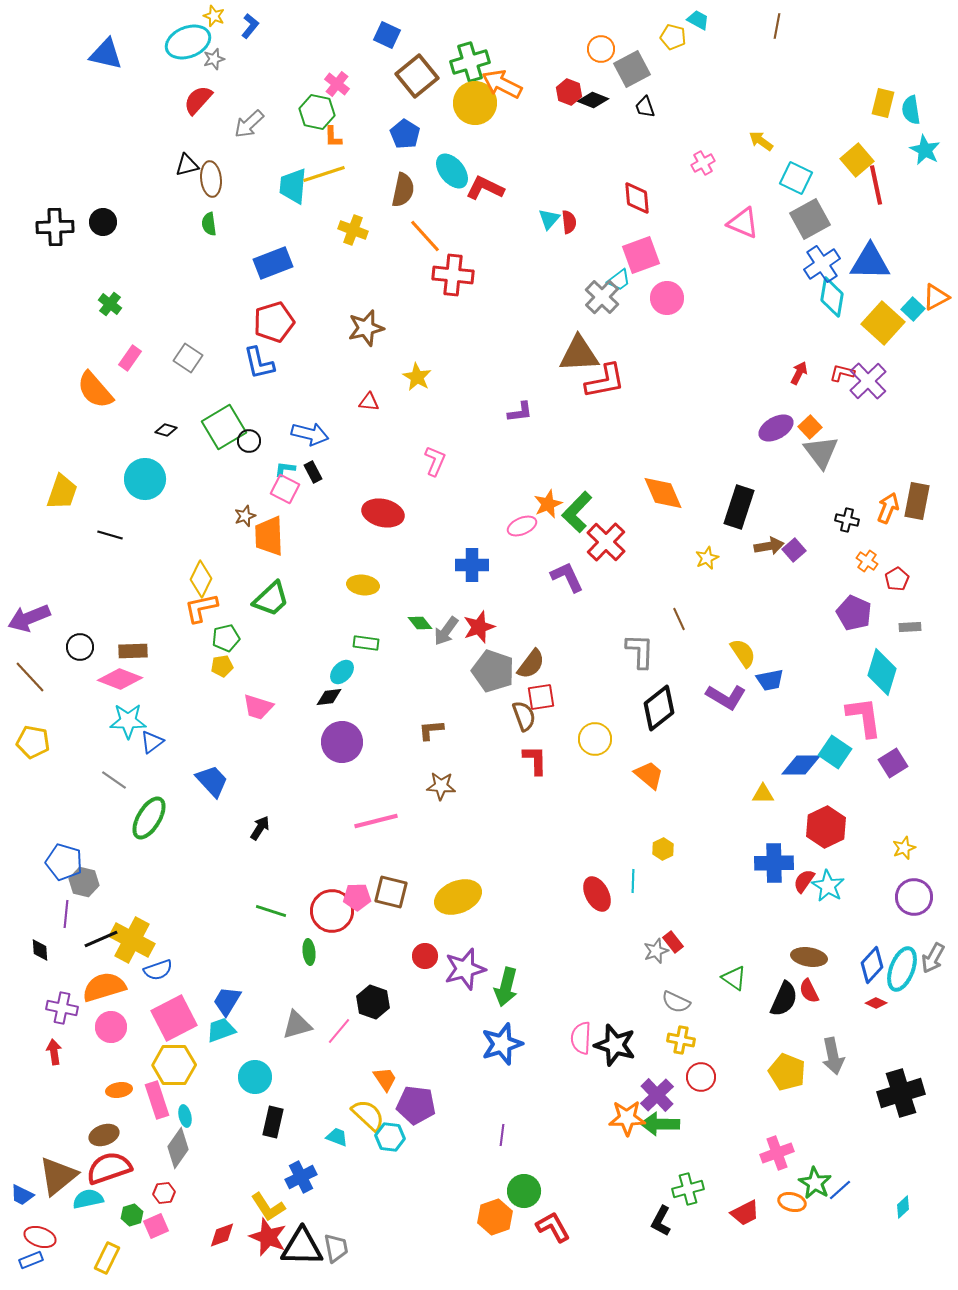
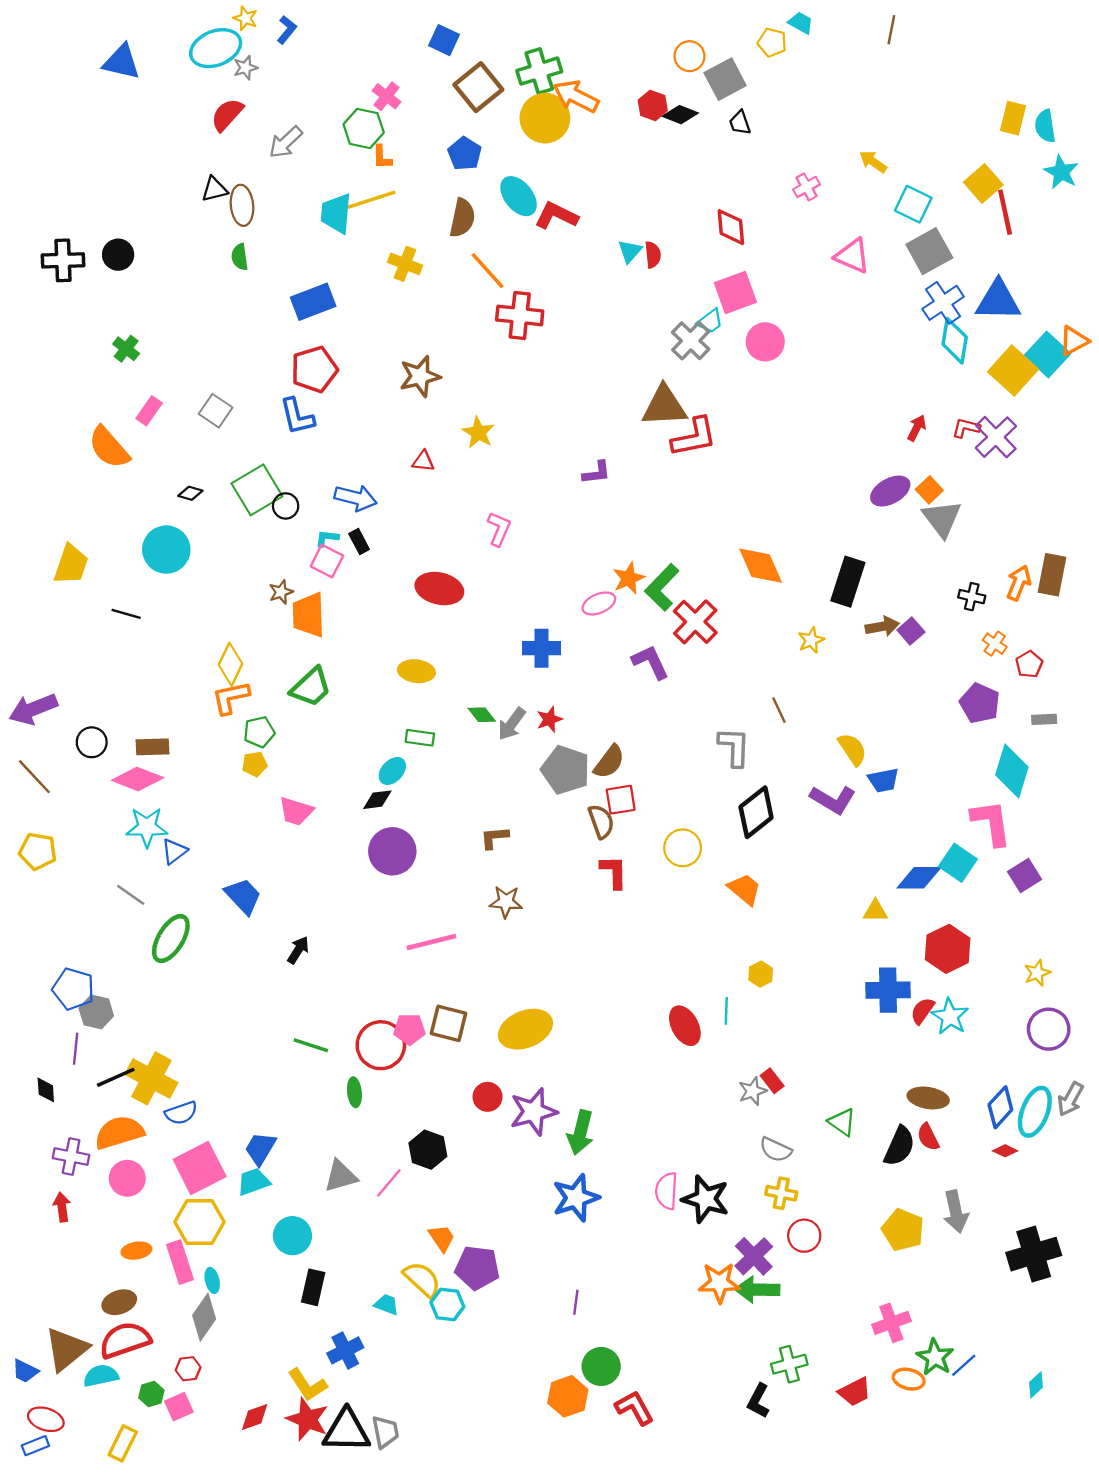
cyan square: (913, 309) -> (1047, 354), size x1.6
red star: (479, 627) -> (550, 719), size x0.7

